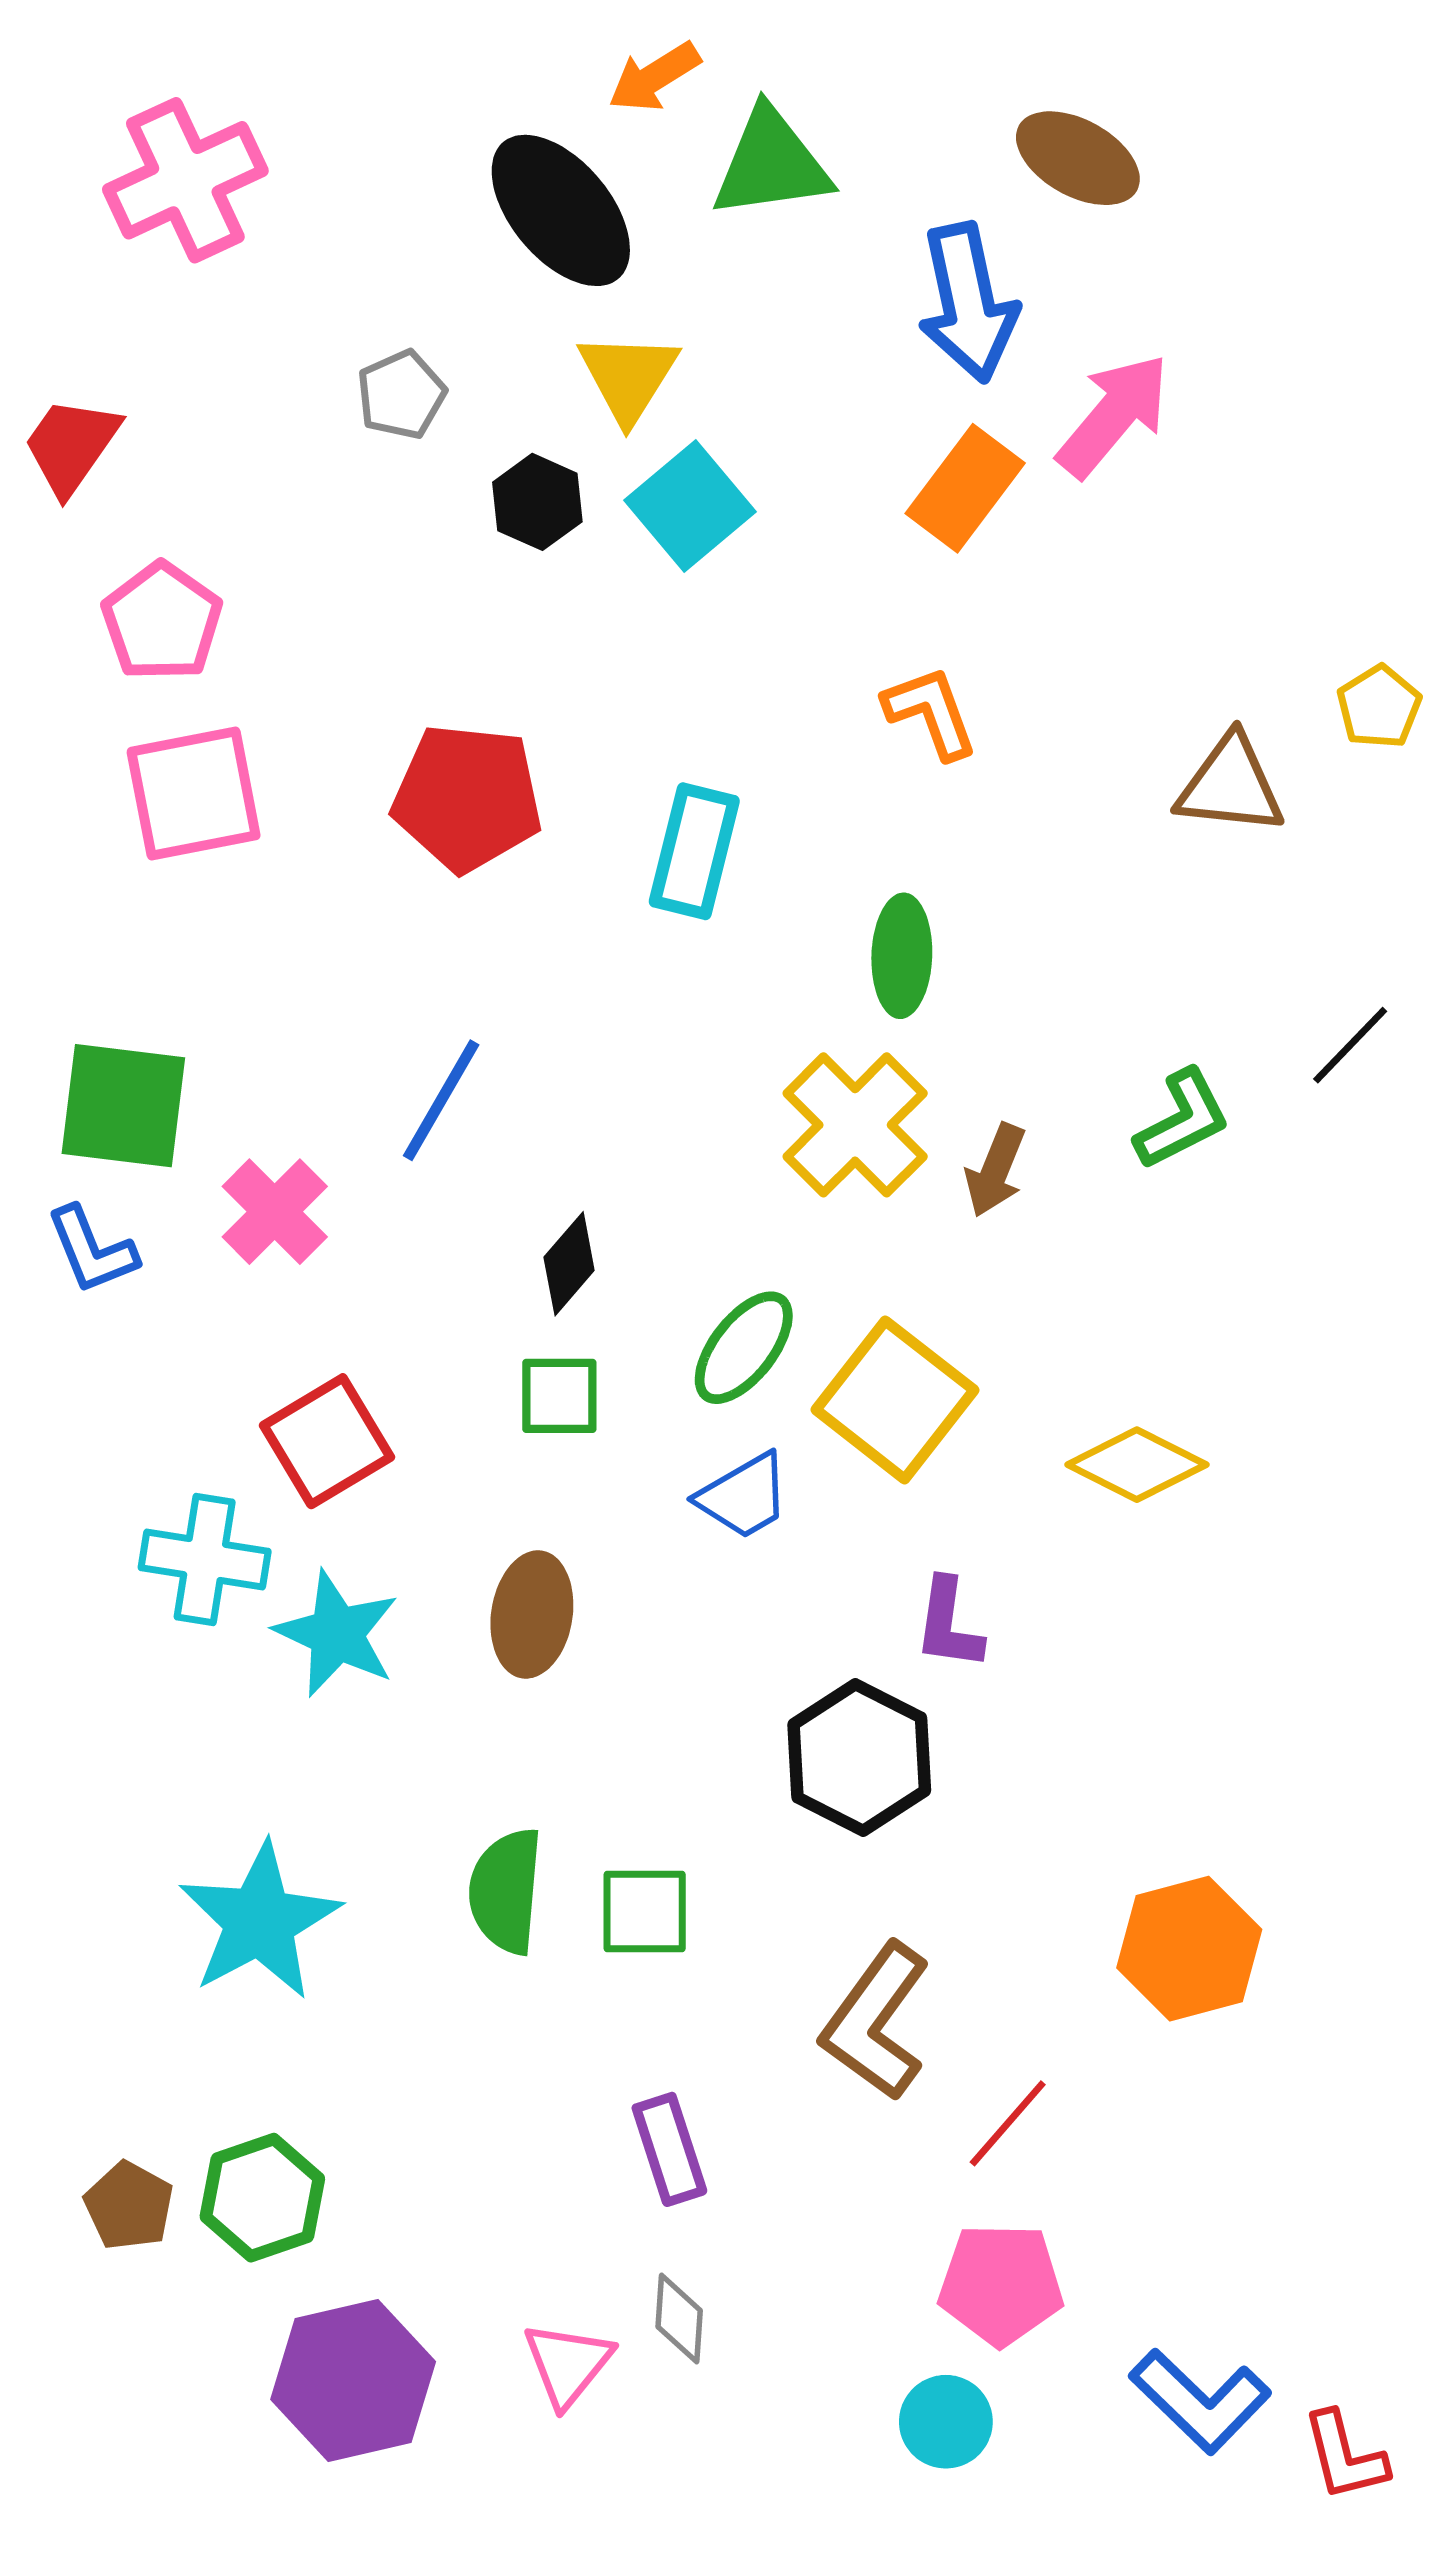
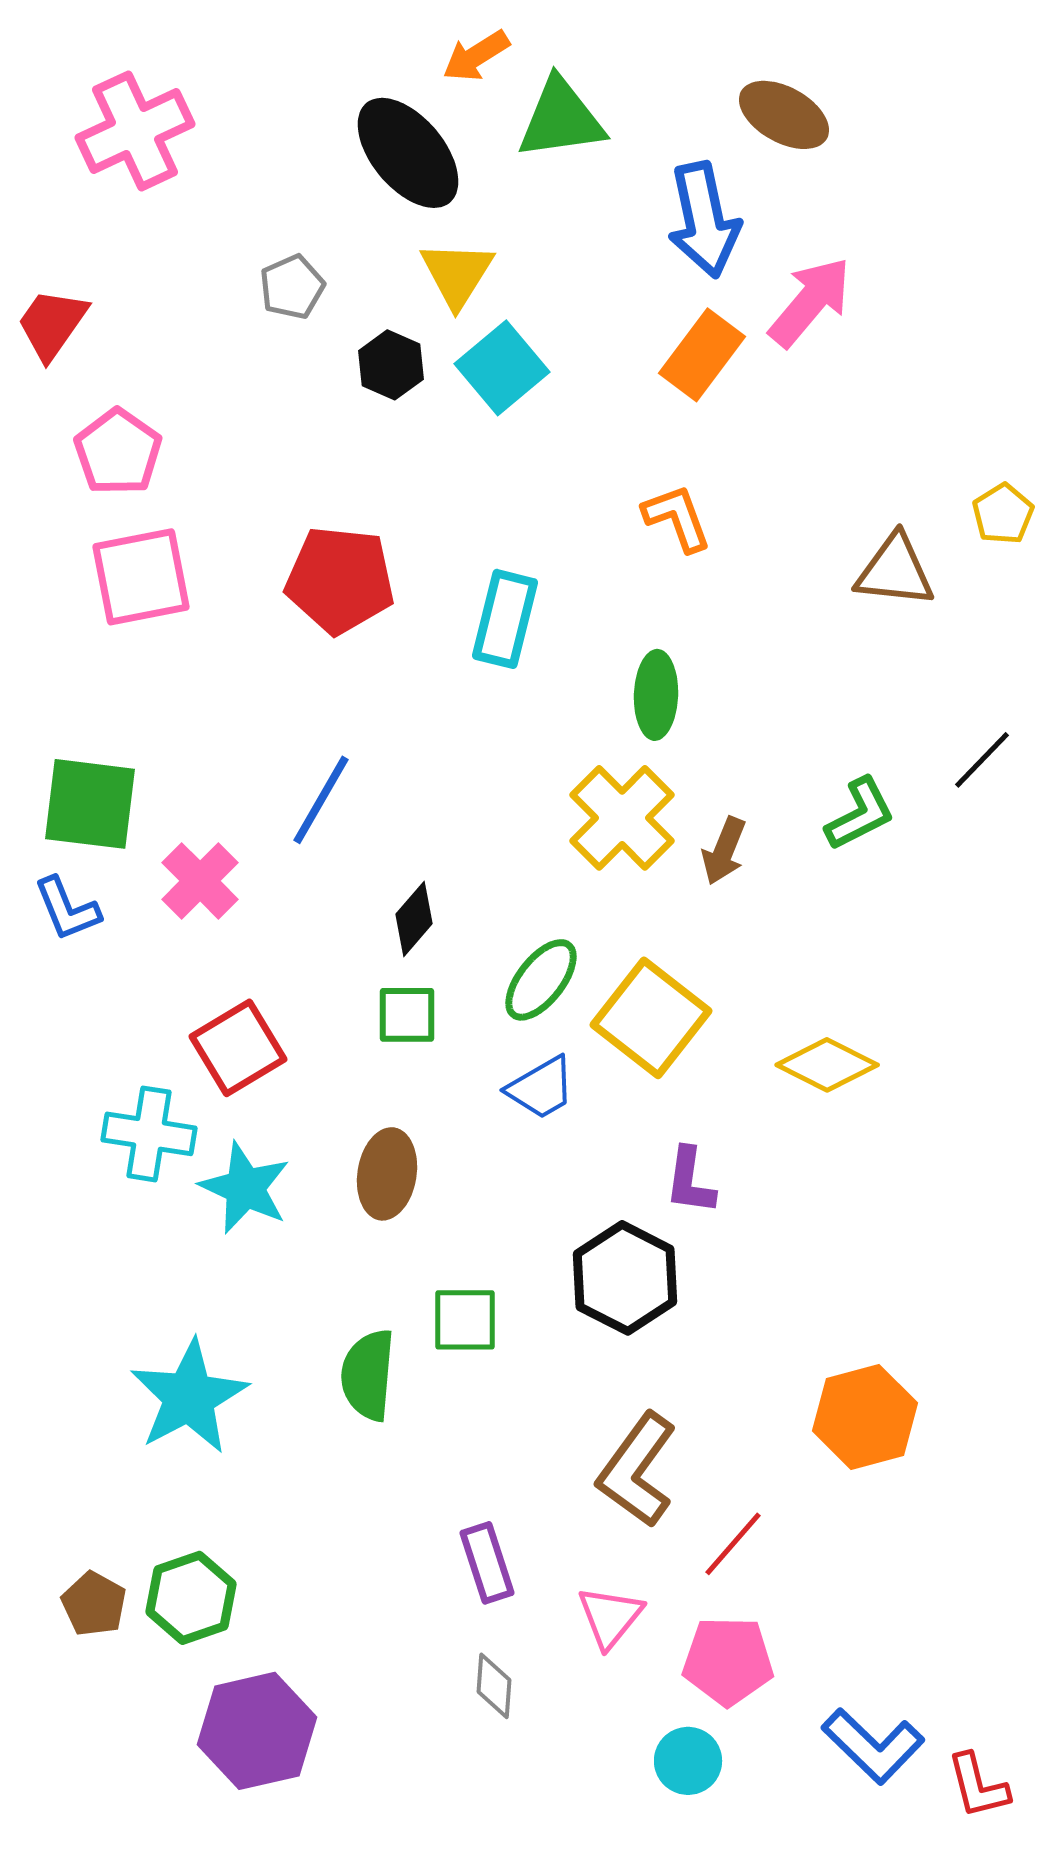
green square: (645, 1912) -> (465, 1320), moved
pink triangle: (568, 2364) -> (610, 1617), moved

